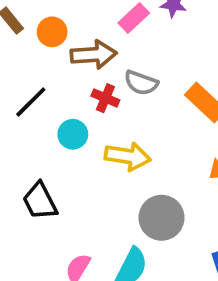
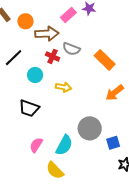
yellow arrow: (128, 156) -> (63, 87), size x0.7
black trapezoid: (40, 201) -> (29, 108), moved, turned -45
gray circle: (161, 218) -> (90, 128), moved

